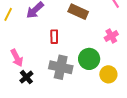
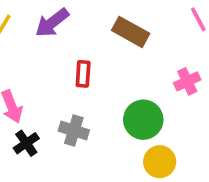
gray cross: (61, 67) -> (74, 131), moved, size x0.7
yellow circle: (108, 74) -> (160, 162), moved

